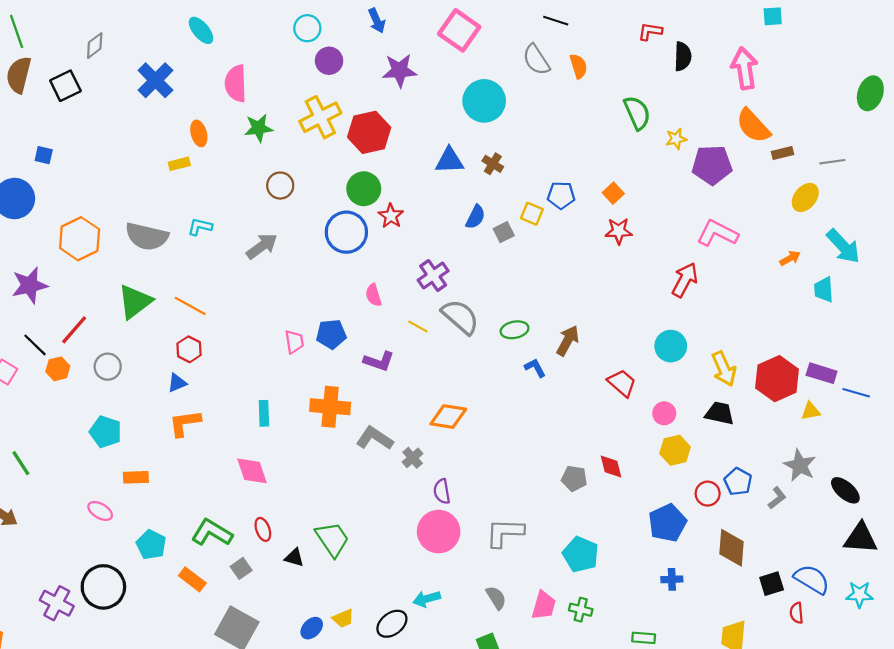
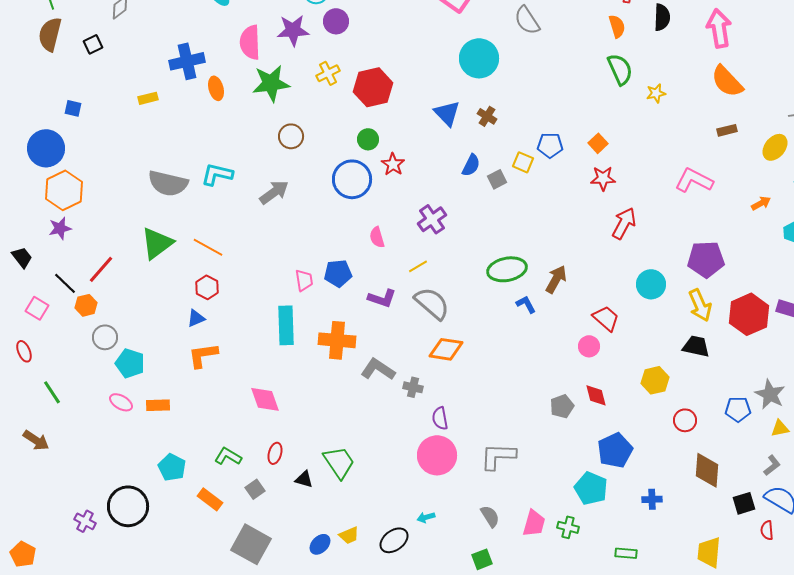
orange semicircle: (579, 66) -> (617, 26), moved
purple star: (400, 71) -> (293, 30), moved
blue cross: (155, 80) -> (187, 61), moved, turned 32
black square: (65, 86) -> (93, 44), size x0.7
yellow cross: (320, 117) -> (328, 73), size x0.6
green star: (259, 128) -> (271, 83), size x1.4
brown rectangle: (782, 153) -> (727, 130), moved
blue triangle: (449, 161) -> (447, 113), turned 48
yellow rectangle: (179, 164) -> (148, 98), moved
purple pentagon: (712, 165) -> (706, 259), moved
green circle: (364, 189) -> (368, 139), size x0.7
cyan L-shape: (200, 227) -> (217, 174), size x1.4
orange hexagon: (80, 239) -> (64, 190), moved
red arrow: (685, 280) -> (624, 223), moved
purple star: (30, 285) -> (60, 228), size x0.7
gray semicircle: (460, 317) -> (432, 303), moved
yellow line: (418, 327) -> (418, 266), turned -60
green ellipse: (515, 330) -> (507, 269), size x1.5
gray circle: (108, 367) -> (105, 337), moved
yellow triangle: (811, 411) -> (780, 428), moved
cyan rectangle: (264, 413) -> (286, 325), moved, size x1.6
pink circle: (664, 413) -> (589, 346), moved
gray cross: (413, 458) -> (413, 387), turned -36
gray pentagon: (574, 478) -> (562, 406), turned -30
blue pentagon: (738, 482) -> (738, 409), moved, turned -30
gray L-shape: (777, 498) -> (772, 465), moved
pink ellipse: (100, 511) -> (121, 402), moved
blue pentagon: (667, 523) -> (615, 450), moved
red ellipse: (263, 529) -> (275, 453), turned 35
green L-shape: (212, 533) -> (228, 456), size x0.7
cyan pentagon: (581, 554) -> (591, 488), moved
cyan arrow: (427, 599) -> (426, 517), size x0.7
purple cross: (57, 603) -> (85, 521), size x0.7

